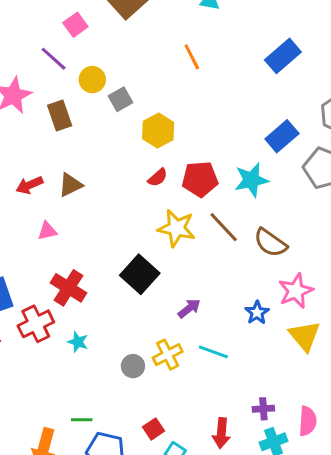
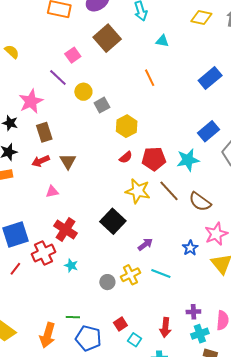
brown rectangle: (60, 116) -> (44, 132), moved
brown triangle: (70, 185) -> (68, 161), turned -36

